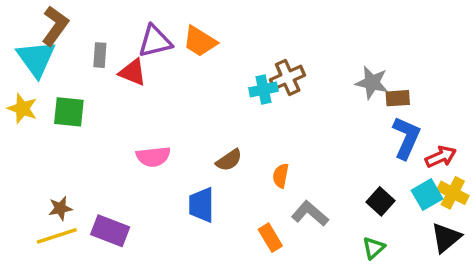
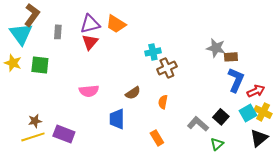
red triangle: (133, 72) -> (90, 42), moved, turned 48
brown cross: (288, 77) -> (167, 68), moved
gray L-shape: (310, 213) -> (198, 124), moved

